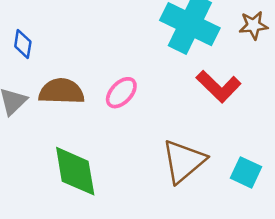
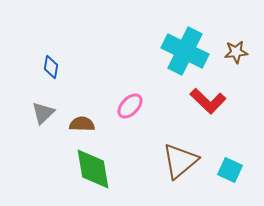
brown semicircle: (61, 91) -> (82, 124), moved, size x0.7

